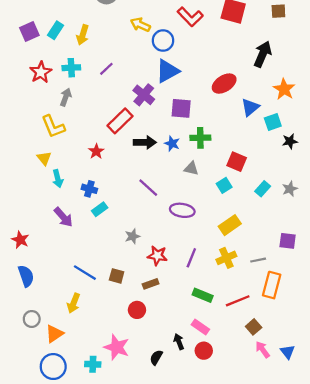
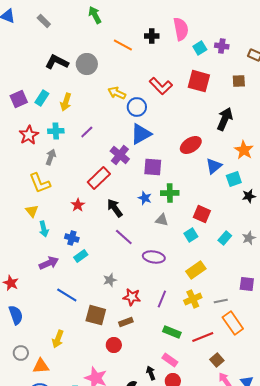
black arrow: (145, 142) -> (115, 208), moved, turned -126
purple arrow: (63, 217) -> (49, 263), turned -72
blue line: (85, 273) -> (67, 295), moved
brown square: (117, 276) -> (96, 315), size x1.5
orange rectangle: (272, 285) -> (233, 323), turned -50
orange triangle: (54, 334) -> (41, 366), turned 30

